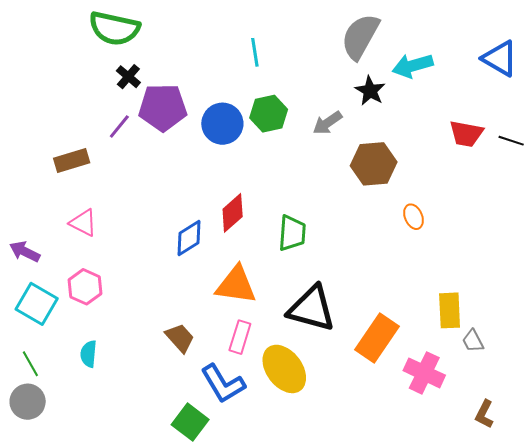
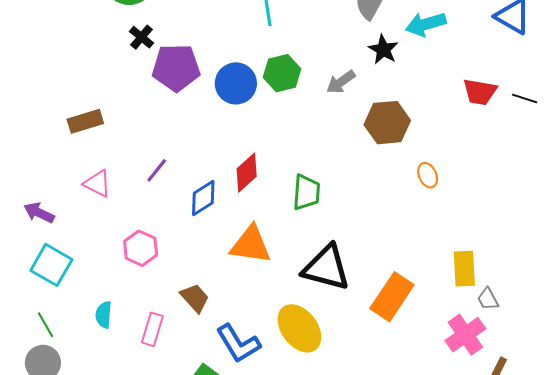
purple line: (119, 126) -> (157, 170), moved
pink hexagon: (85, 287) -> (141, 248), moved
pink rectangle: (240, 337) -> (152, 329), moved
pink cross: (424, 373) -> (465, 335), moved, turned 30

